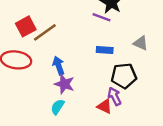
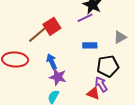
purple line: (102, 17) -> (85, 18), turned -42
red square: (26, 26) -> (52, 26), moved
gray triangle: (141, 43) -> (120, 37), turned -48

